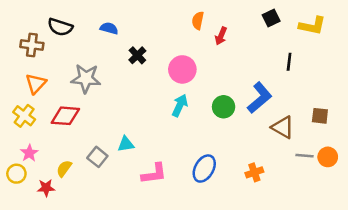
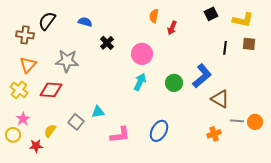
black semicircle: (60, 27) -> (47, 21), turned 108
brown square: (320, 116) -> (249, 44), moved
orange cross: (254, 172) -> (214, 134), moved

